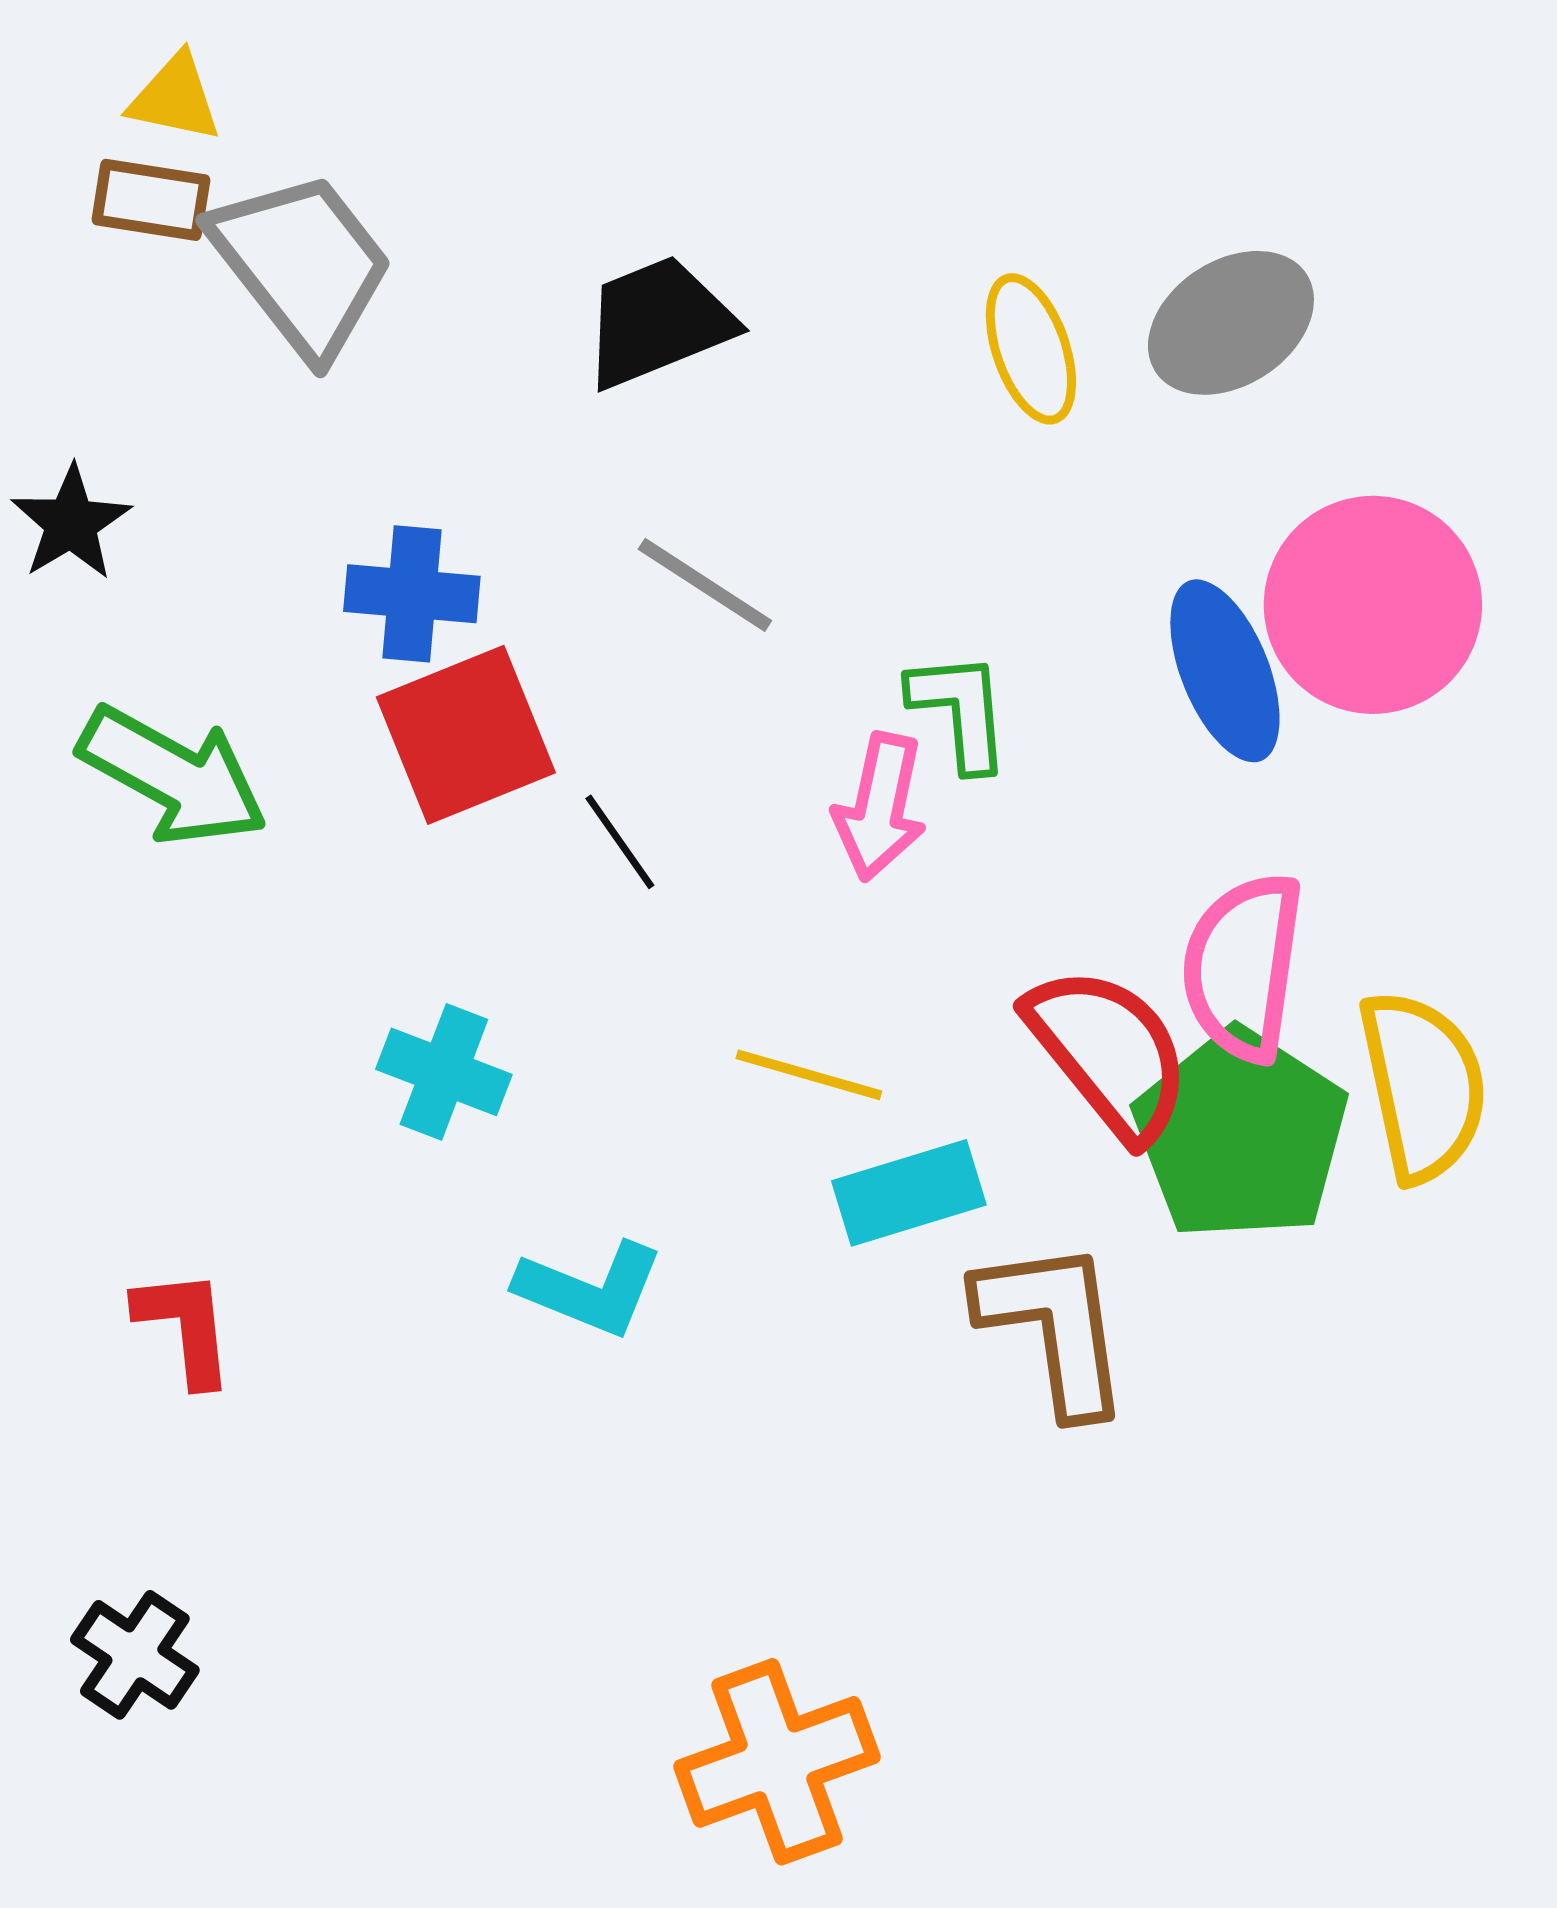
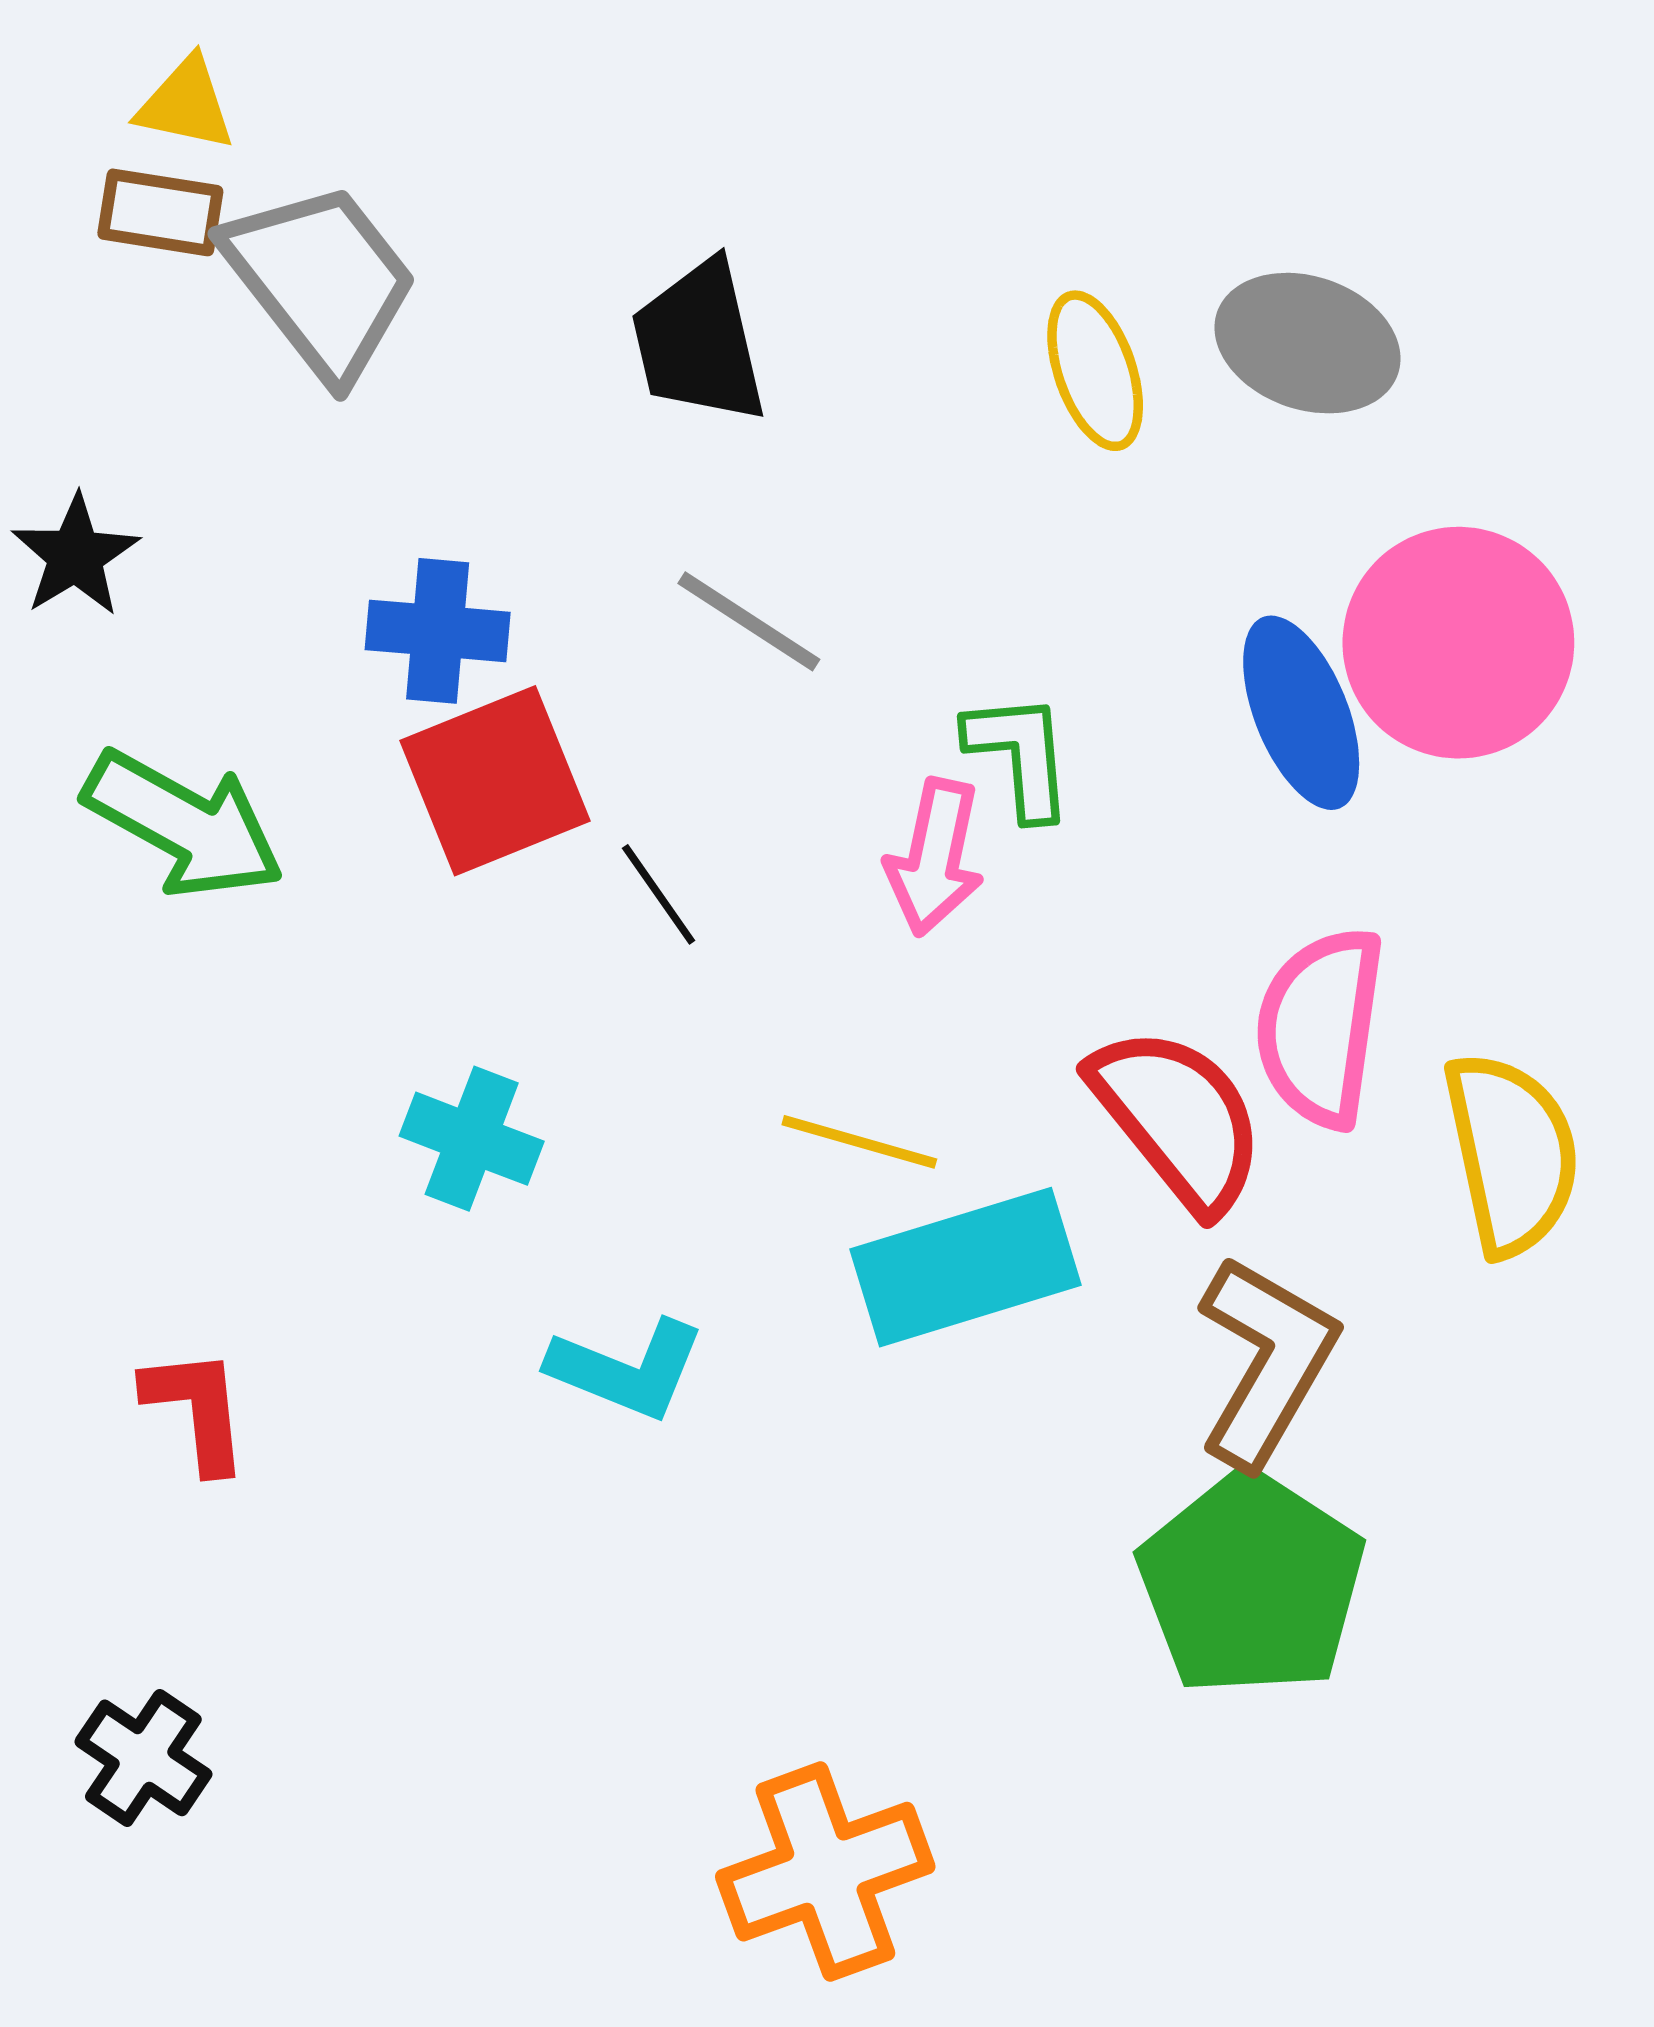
black trapezoid: (658, 322) -> (699, 342), turned -81
gray ellipse: (1231, 323) -> (1308, 343), turned 52
green pentagon: (1241, 1135) -> (1251, 1584), moved
cyan rectangle: (909, 1193) -> (966, 1267), size x1.4
brown L-shape: (1054, 1327) -> (1266, 1362), moved, turned 38

